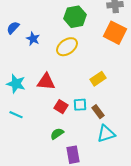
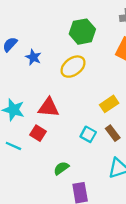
cyan square: (80, 105) -> (88, 134), turned 32
red square: (61, 107) -> (38, 133), moved
brown rectangle: (98, 112) -> (113, 133), moved

